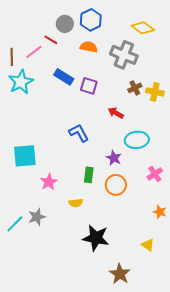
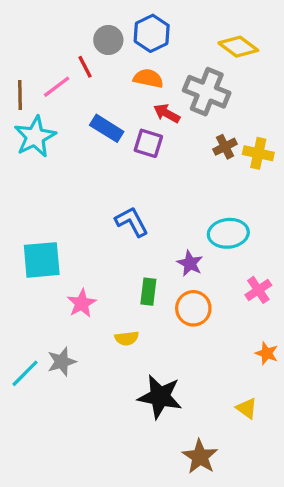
red line: (51, 40) -> (85, 67), turned 32
red arrow: (116, 113) -> (167, 113), moved

